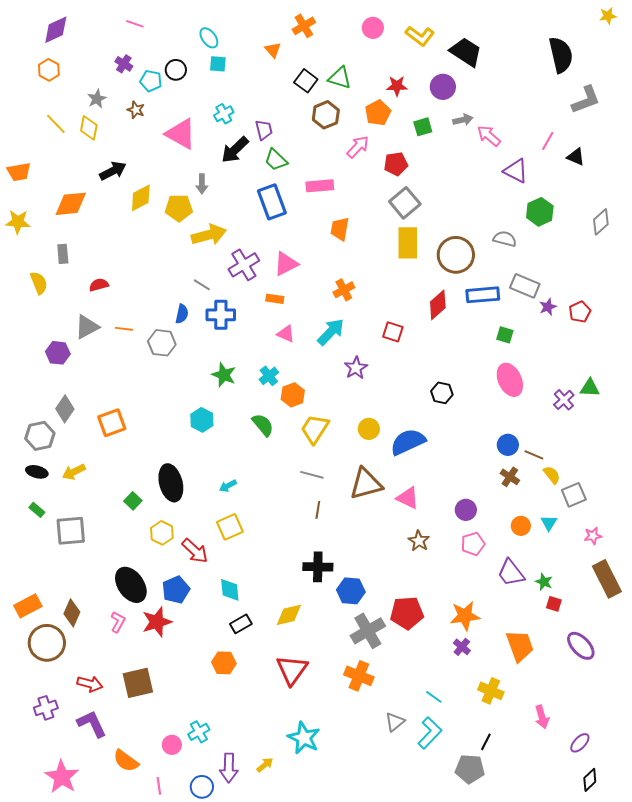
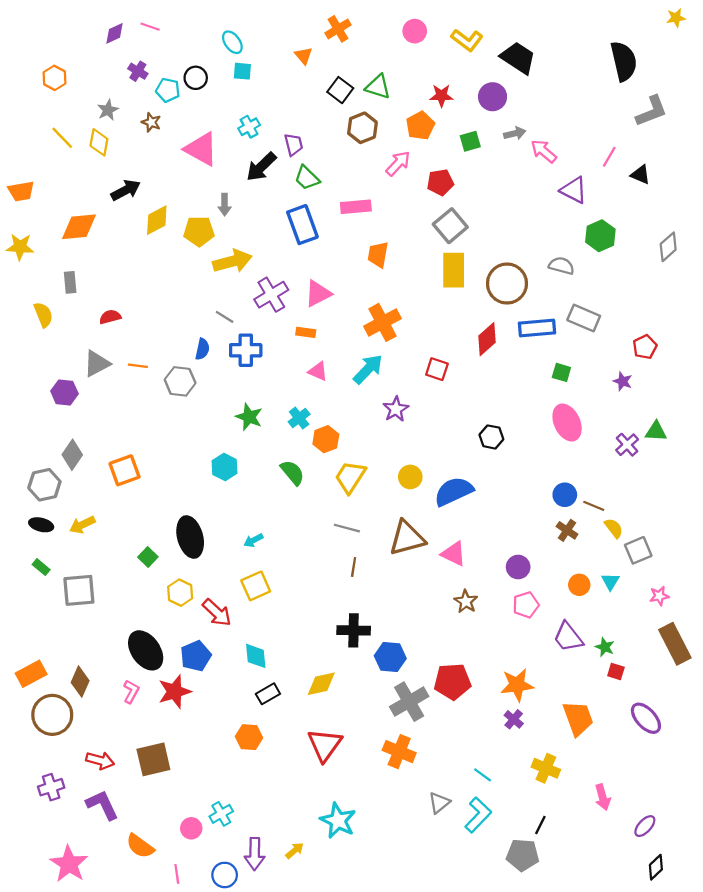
purple diamond: (56, 30) -> (115, 33), moved, size x0.7
orange cross: (344, 290) -> (382, 322), size x1.5
purple star: (548, 307) -> (623, 381), moved, turned -30

